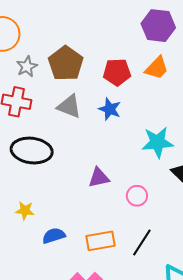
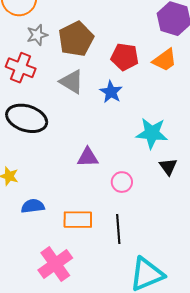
black line: (142, 242) -> (118, 229), turned -48

